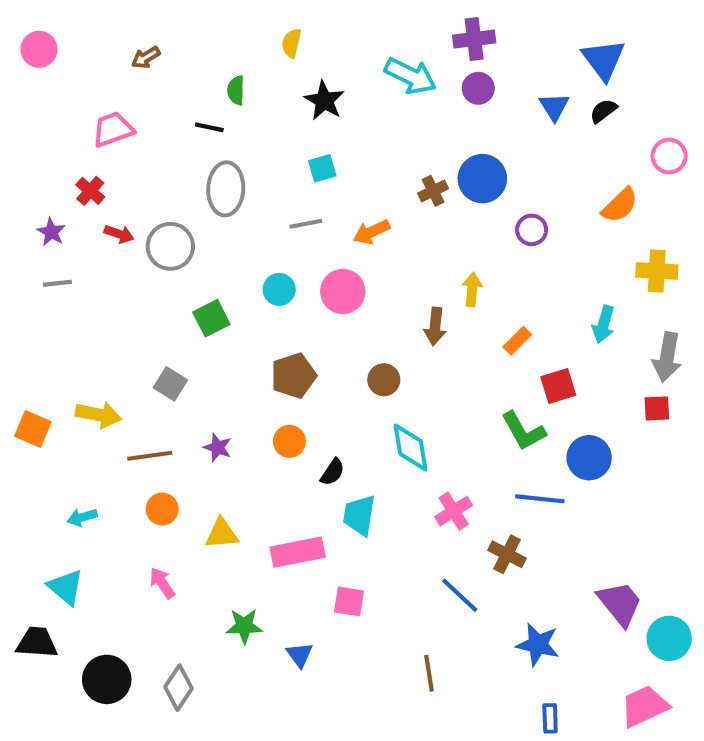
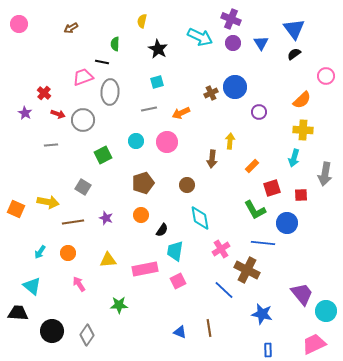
purple cross: (474, 39) -> (231, 19), turned 30
blue triangle: (554, 107) -> (261, 43), moved
pink trapezoid: (113, 129) -> (83, 77), moved
yellow cross: (657, 271) -> (303, 130), moved
gray line: (57, 283) -> (51, 145), moved
red square: (657, 408) -> (301, 195), moved
orange circle: (162, 509) -> (68, 253), moved
cyan arrow: (82, 517) -> (40, 252), turned -40
brown cross: (507, 554) -> (247, 270), size x1.4
pink square: (349, 601) -> (178, 281), moved, turned -35
blue triangle: (300, 655) -> (180, 332), moved, turned -32

